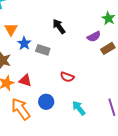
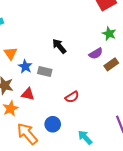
red semicircle: (67, 77) -> (72, 97), turned -48
red triangle: (25, 80) -> (28, 94), moved
cyan arrow: (79, 108) -> (85, 137), moved

